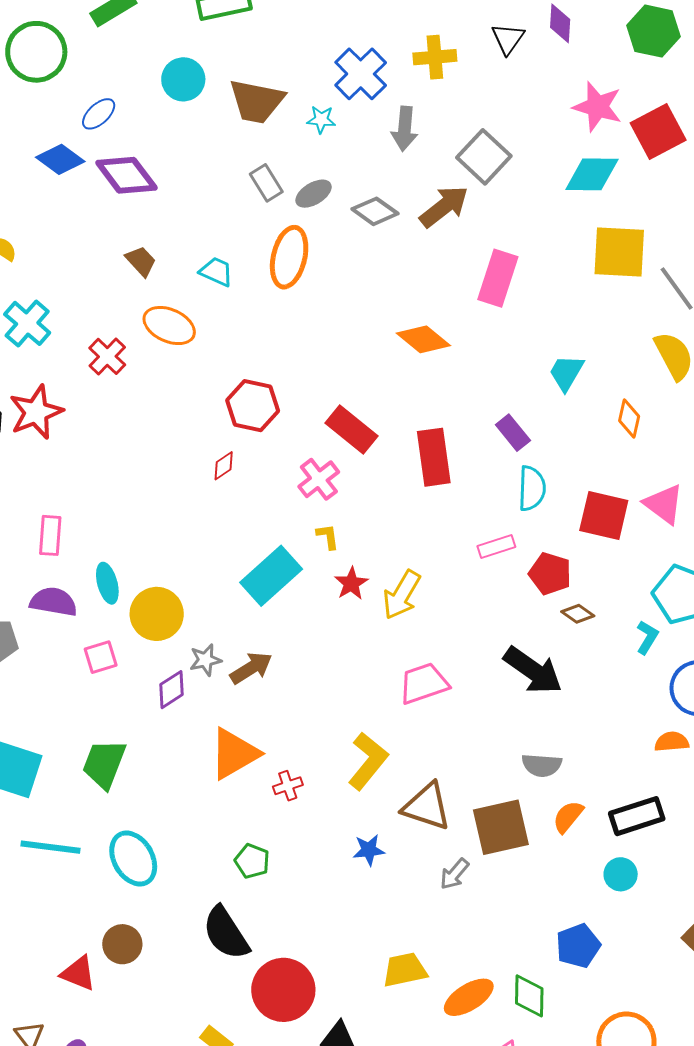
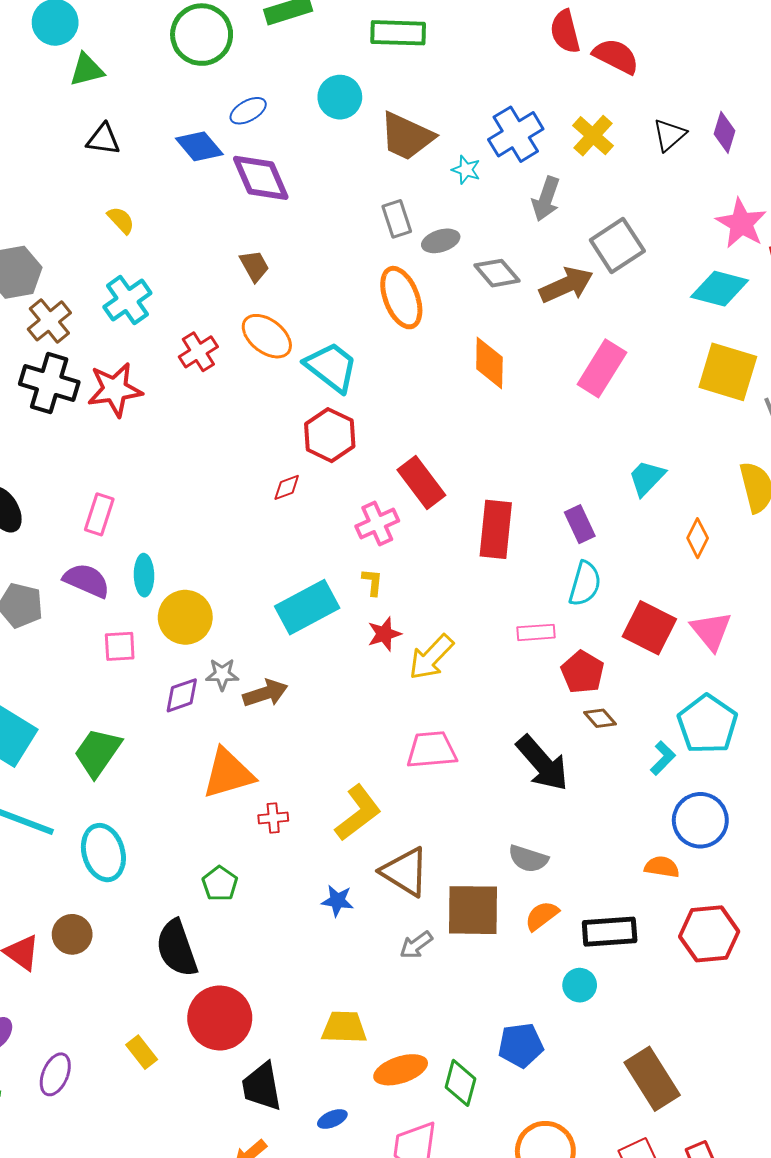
yellow cross: (435, 57) -> (593, 136), turned 33
orange ellipse: (289, 257) -> (401, 298), turned -48
cyan trapezoid: (216, 272) -> (331, 367), moved, size x1.6
orange diamond: (423, 339) -> (489, 363), moved, turned 38

